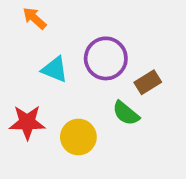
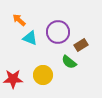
orange arrow: (35, 18) -> (19, 20), moved
red star: (27, 122) -> (13, 79), moved

